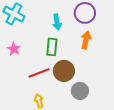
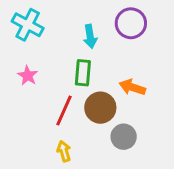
orange arrow: (86, 40) -> (132, 87), moved, turned -84
red line: (39, 73) -> (64, 111), turned -45

